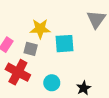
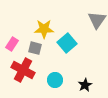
cyan square: (64, 44) -> (67, 43), turned -36

